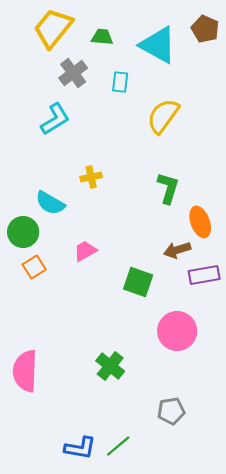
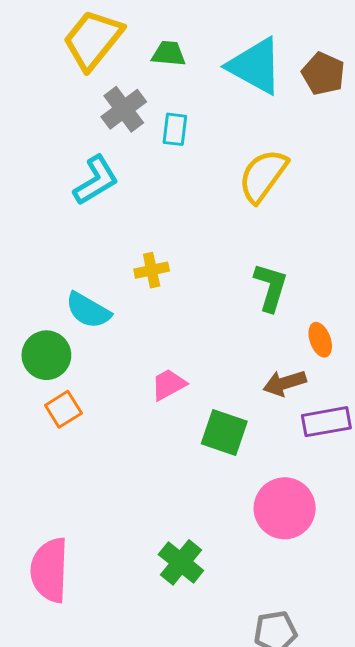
brown pentagon: (205, 29) -> (323, 74), moved
cyan rectangle: (120, 82) -> (175, 129), moved
orange ellipse: (200, 222) -> (320, 340), size x0.7
pink trapezoid: (85, 251) -> (169, 385), moved

